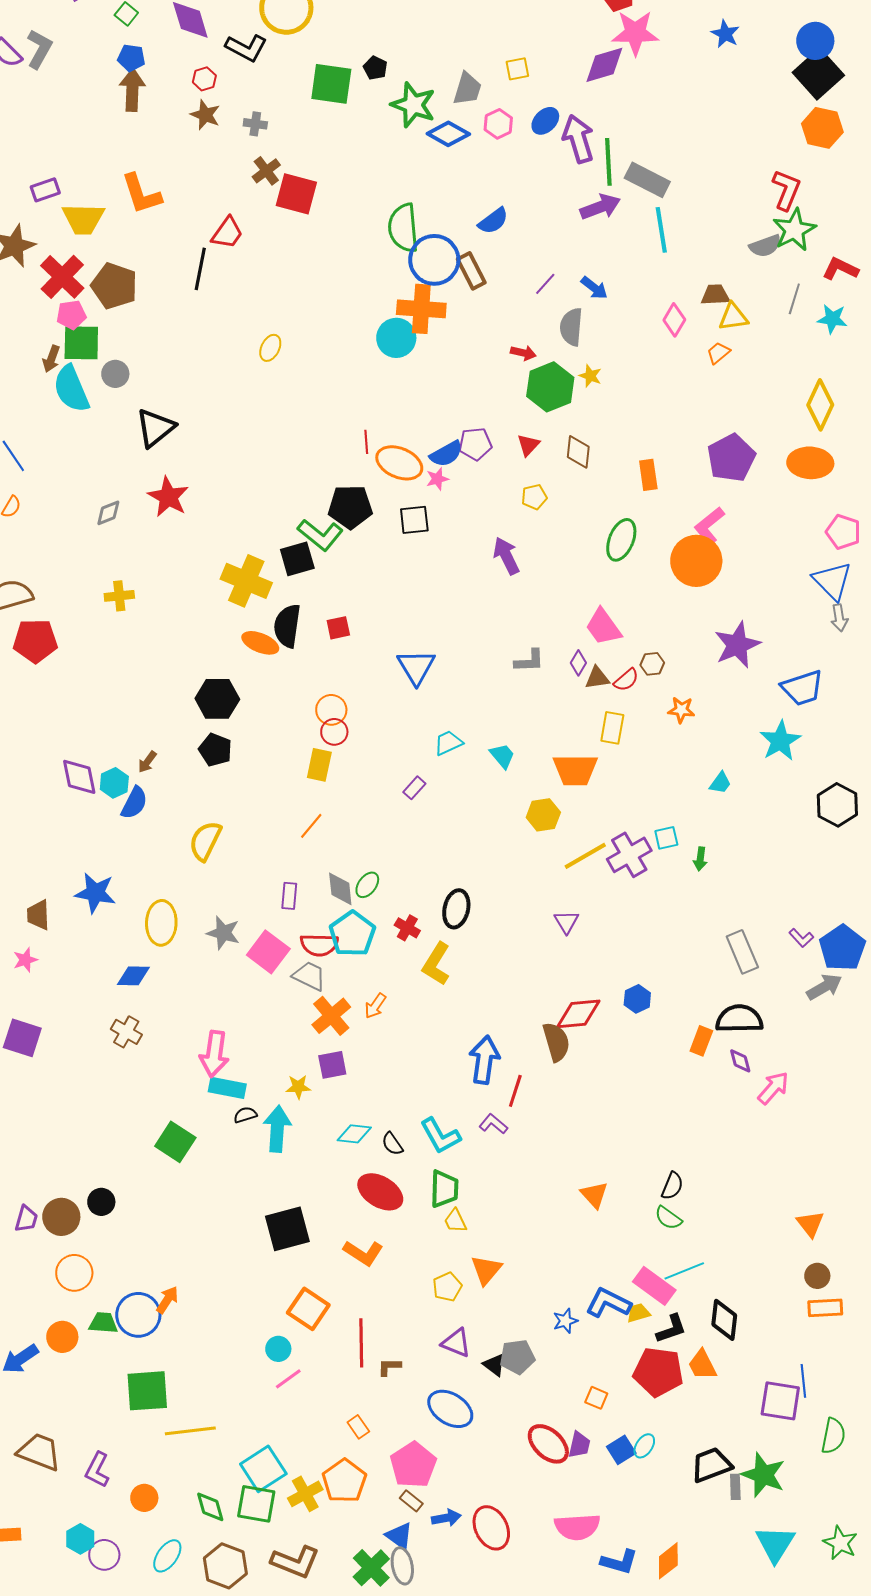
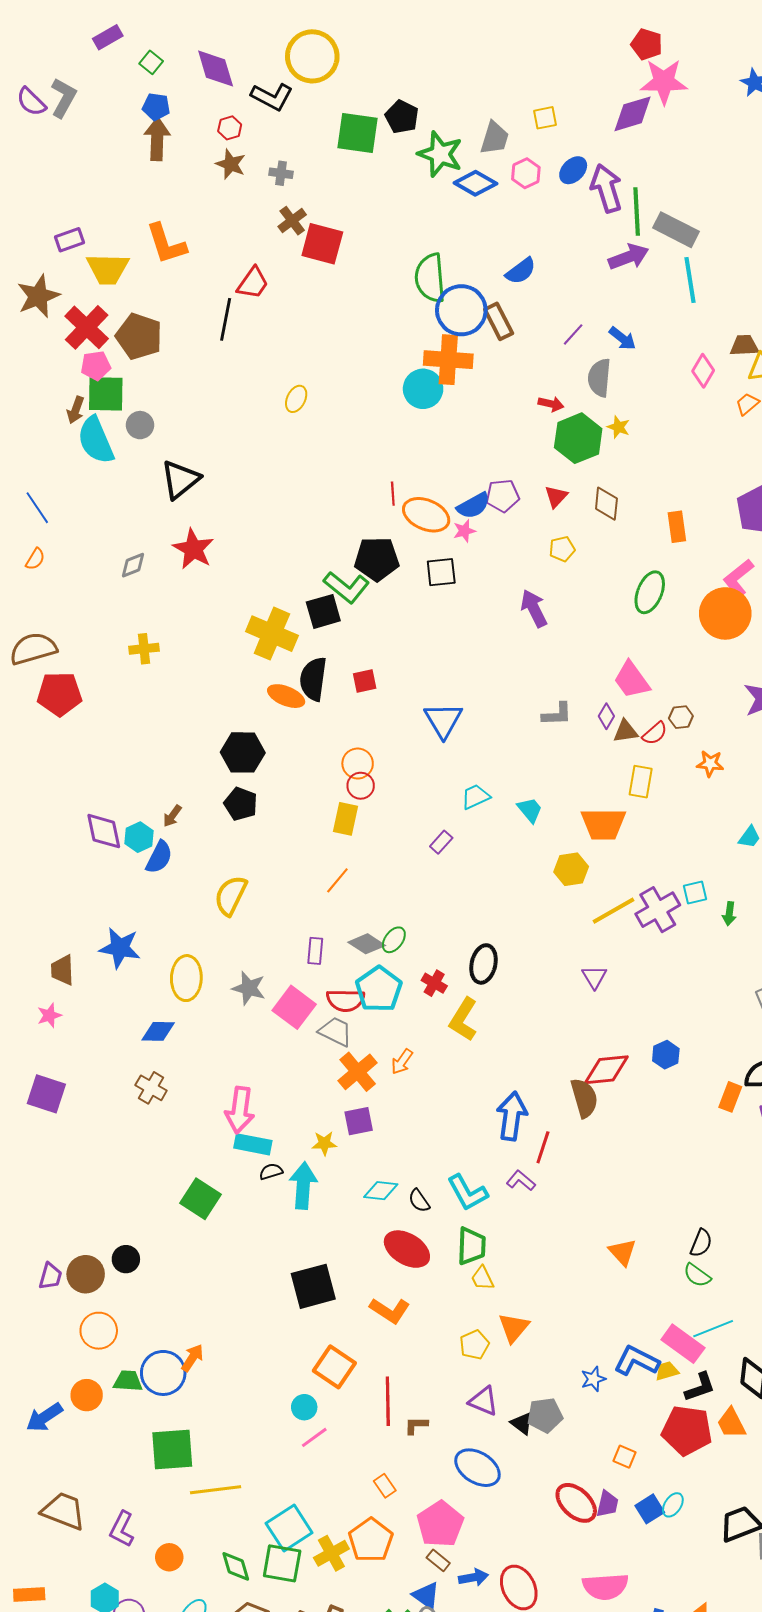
black pentagon: (375, 68) -> (402, 117), size x1.4
gray diamond: (340, 889) -> (367, 944), turned -51

